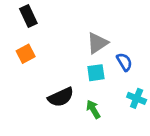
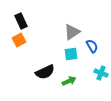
black rectangle: (28, 16) -> (21, 21), moved
green arrow: (93, 109) -> (69, 81), turned 96

